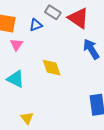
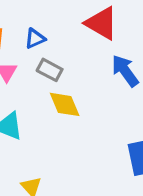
gray rectangle: (53, 12) -> (50, 70), moved

